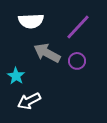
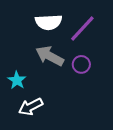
white semicircle: (31, 21) -> (49, 22), moved

